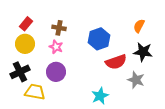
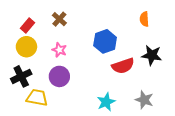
orange semicircle: (139, 26) -> (144, 19), moved, turned -32
brown cross: (59, 28) -> (59, 19), moved, turned 32
gray star: (136, 80) -> (144, 100), moved

